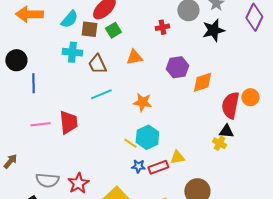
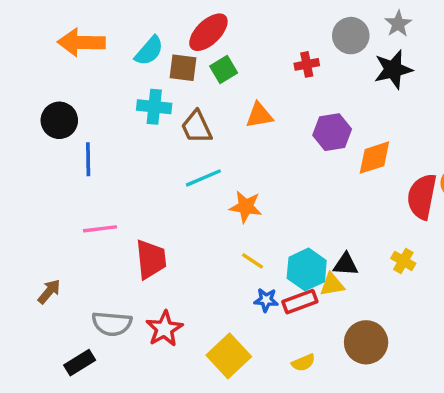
orange star: (142, 102) -> (246, 207), moved
red trapezoid: (68, 122) -> (151, 259), moved
black triangle: (226, 131) -> (346, 264), moved
cyan hexagon: (147, 137) -> (307, 269), moved

